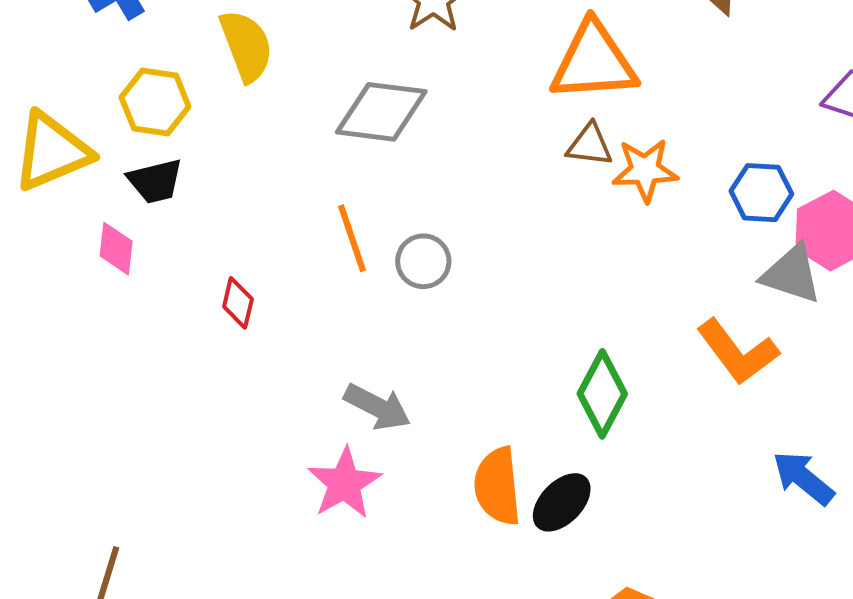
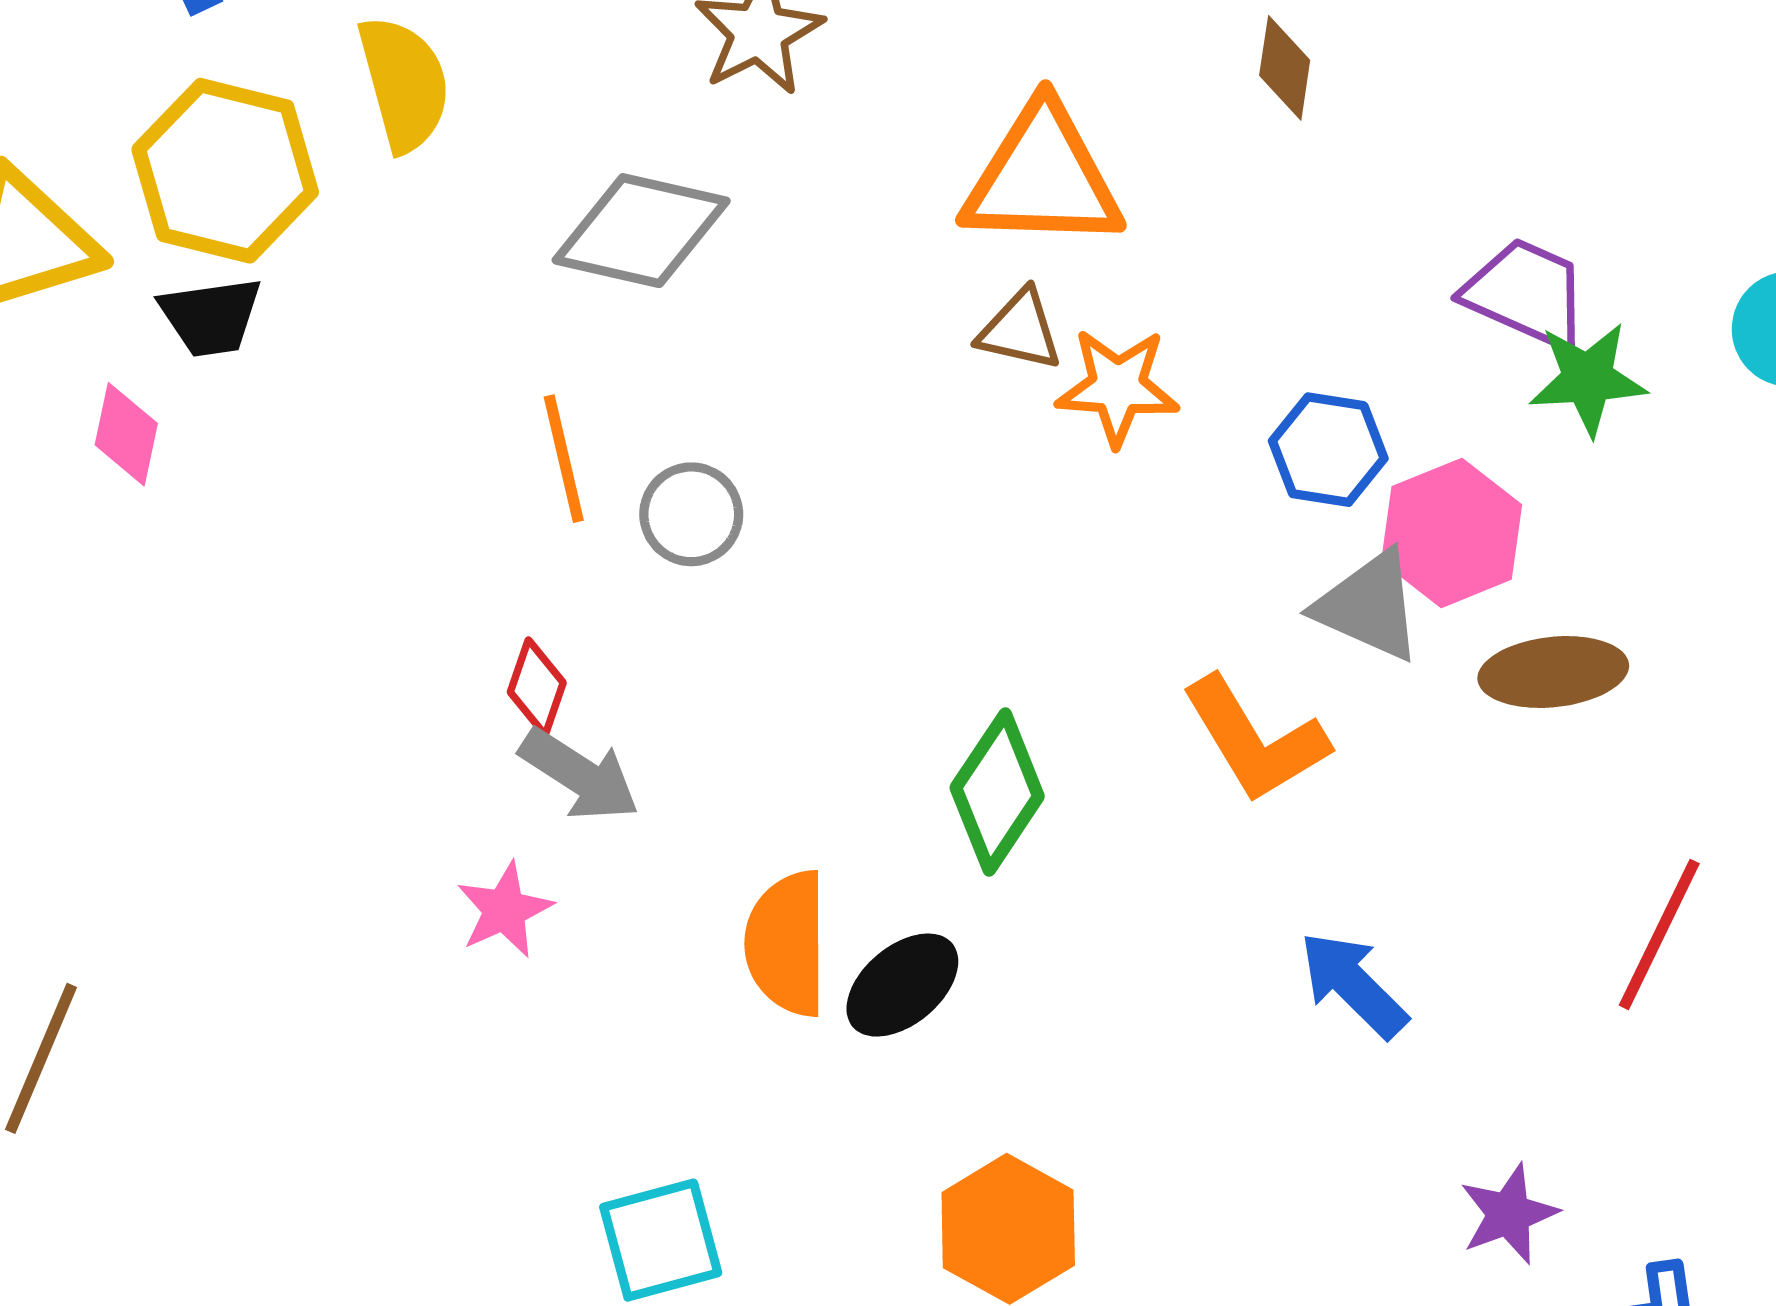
yellow hexagon: (155, 102) -> (225, 171), size x1.4
red diamond: (238, 303) -> (537, 687), moved
pink star: (344, 483) -> (505, 910), size x0.7

